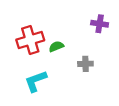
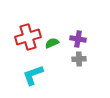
purple cross: (100, 24) -> (78, 39), moved

